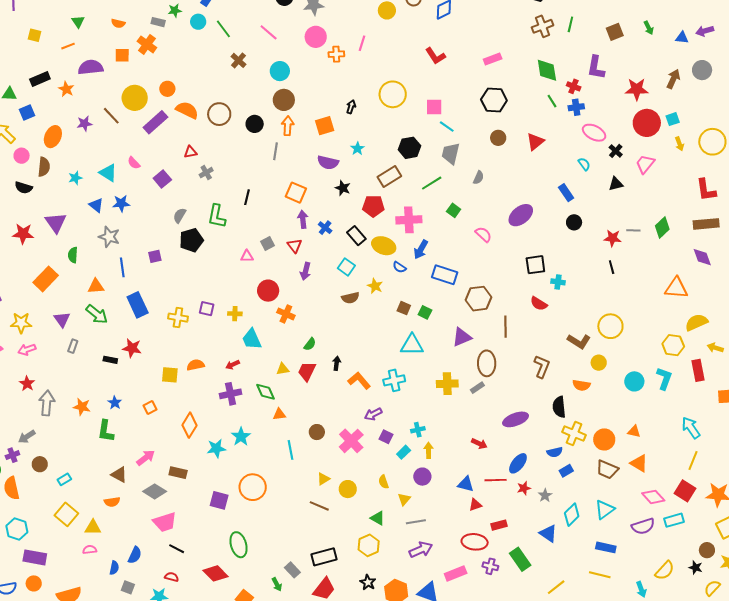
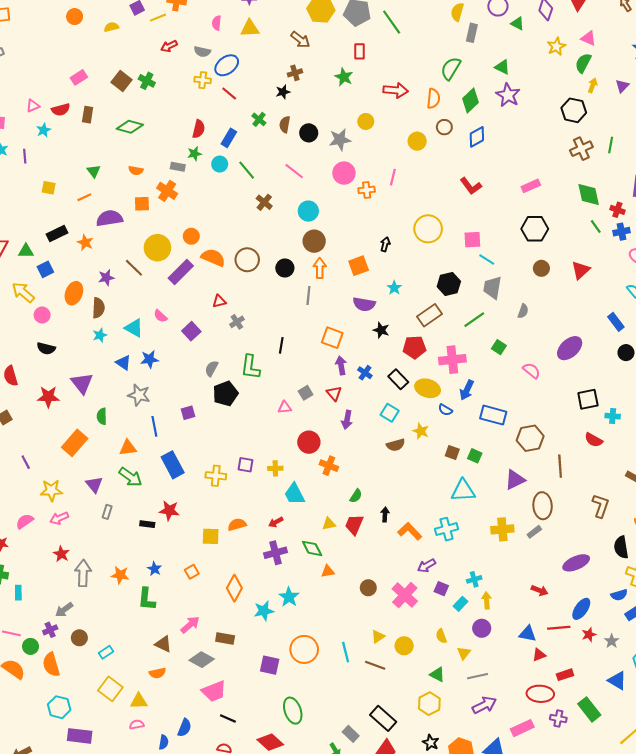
brown semicircle: (44, 167) -> (98, 308), moved
cyan line: (290, 450) -> (346, 652), moved
black rectangle: (324, 557) -> (383, 718), turned 60

